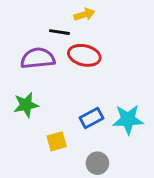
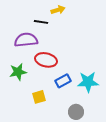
red ellipse: (84, 55) -> (46, 60), moved
gray circle: (97, 163) -> (76, 112), moved

